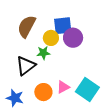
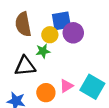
brown semicircle: (27, 26) -> (23, 24), turned -35
black triangle: (26, 66) -> (25, 66), turned 35

